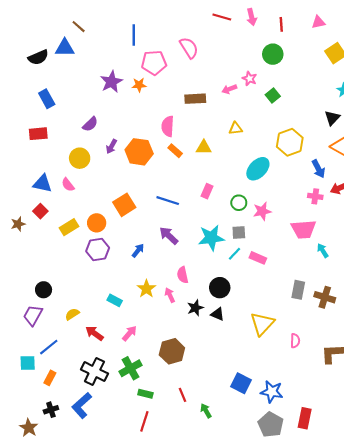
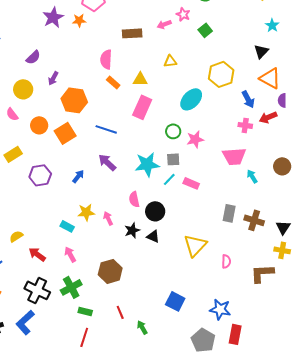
orange hexagon: (139, 152) -> (74, 100), moved
pink rectangle: (207, 191) -> (142, 107), moved, size x1.6
orange circle: (97, 223) -> (39, 125), moved
pink semicircle: (183, 275) -> (134, 199), moved
yellow star: (146, 289) -> (86, 212), turned 30
cyan rectangle: (115, 300) -> (67, 226), moved
pink arrow: (129, 333) -> (70, 254), turned -70
blue star: (272, 392) -> (220, 309), moved

